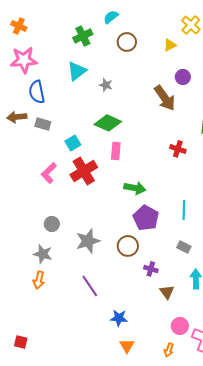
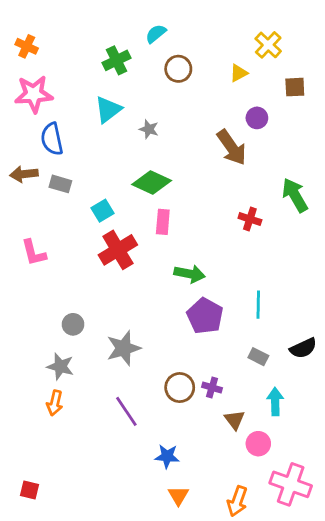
pink L-shape: (49, 173) -> (34, 253), moved, turned -60
brown circle: (128, 246) -> (180, 388), moved
pink circle: (180, 326) -> (258, 444), moved
orange arrow: (169, 350) -> (237, 501), size x1.5

